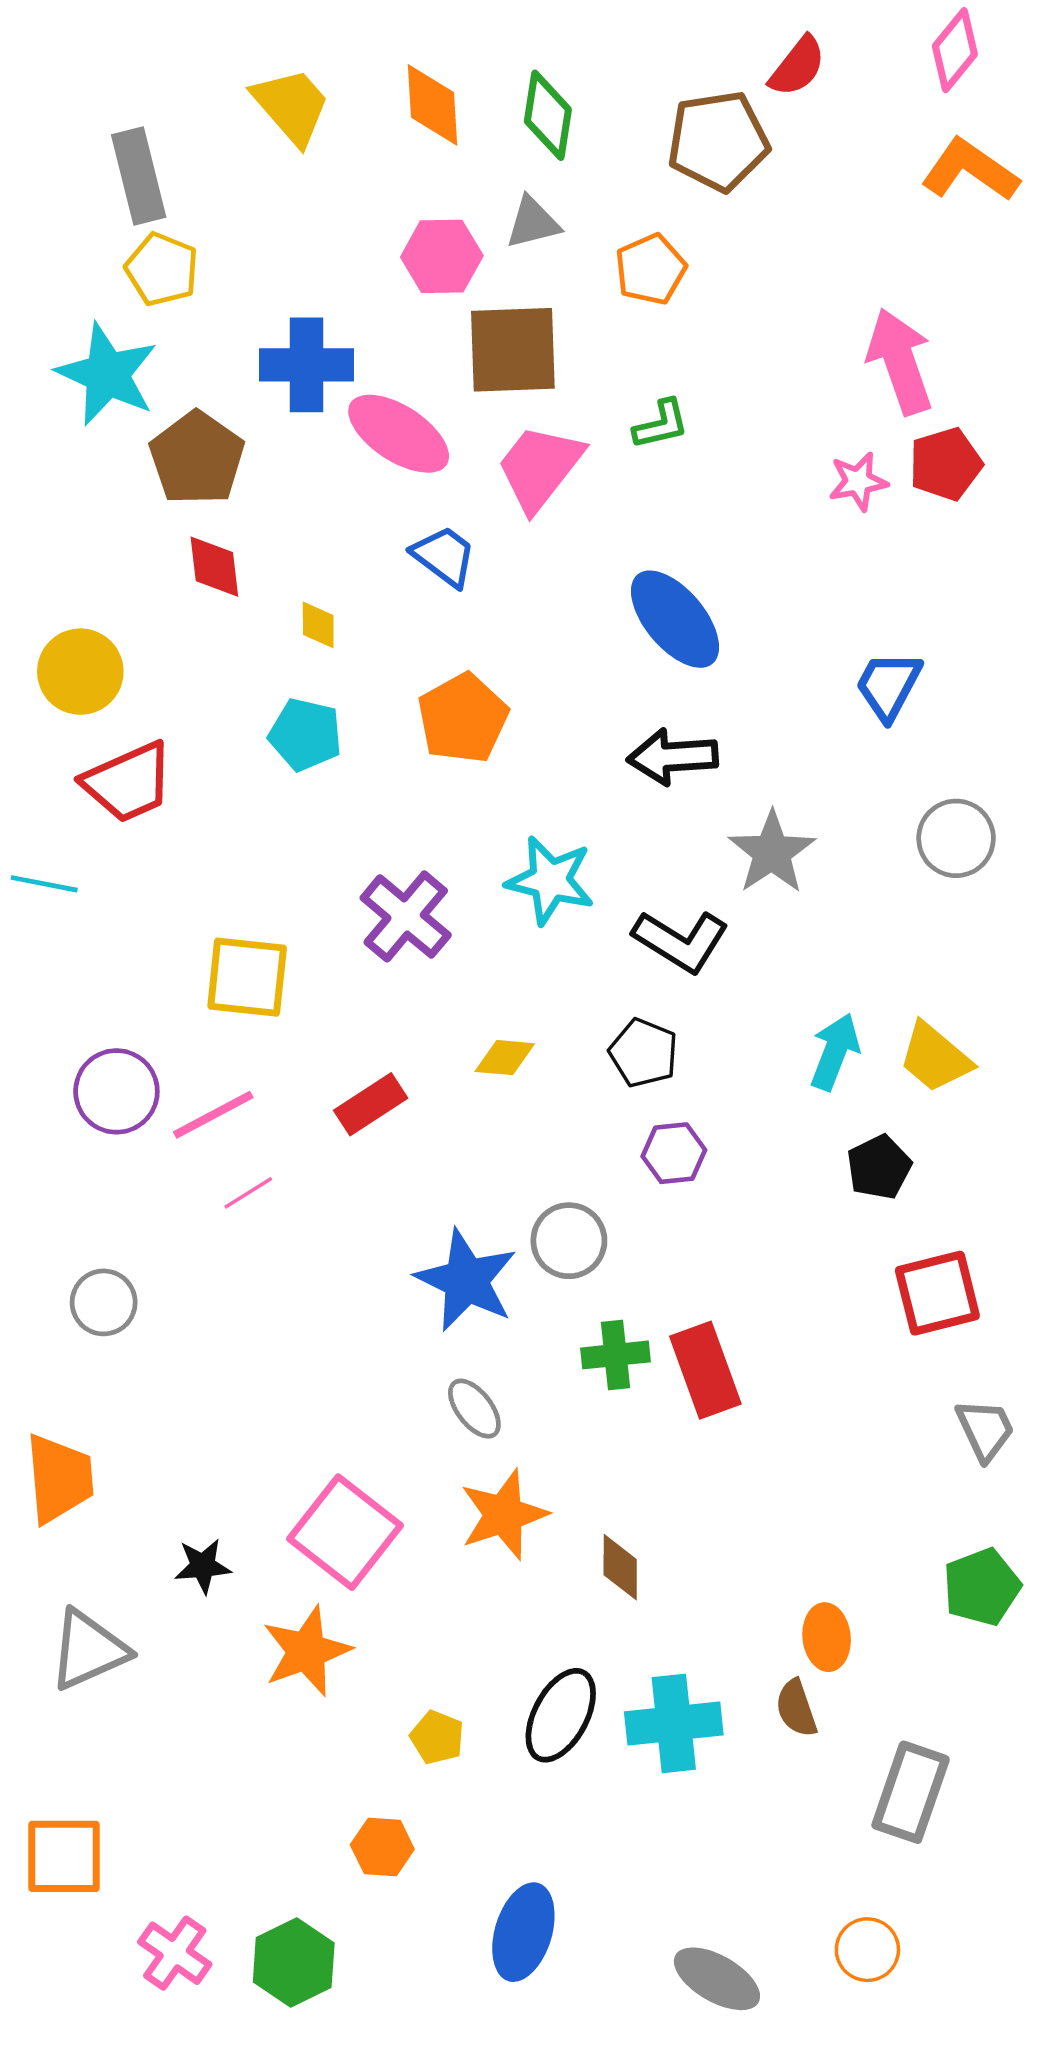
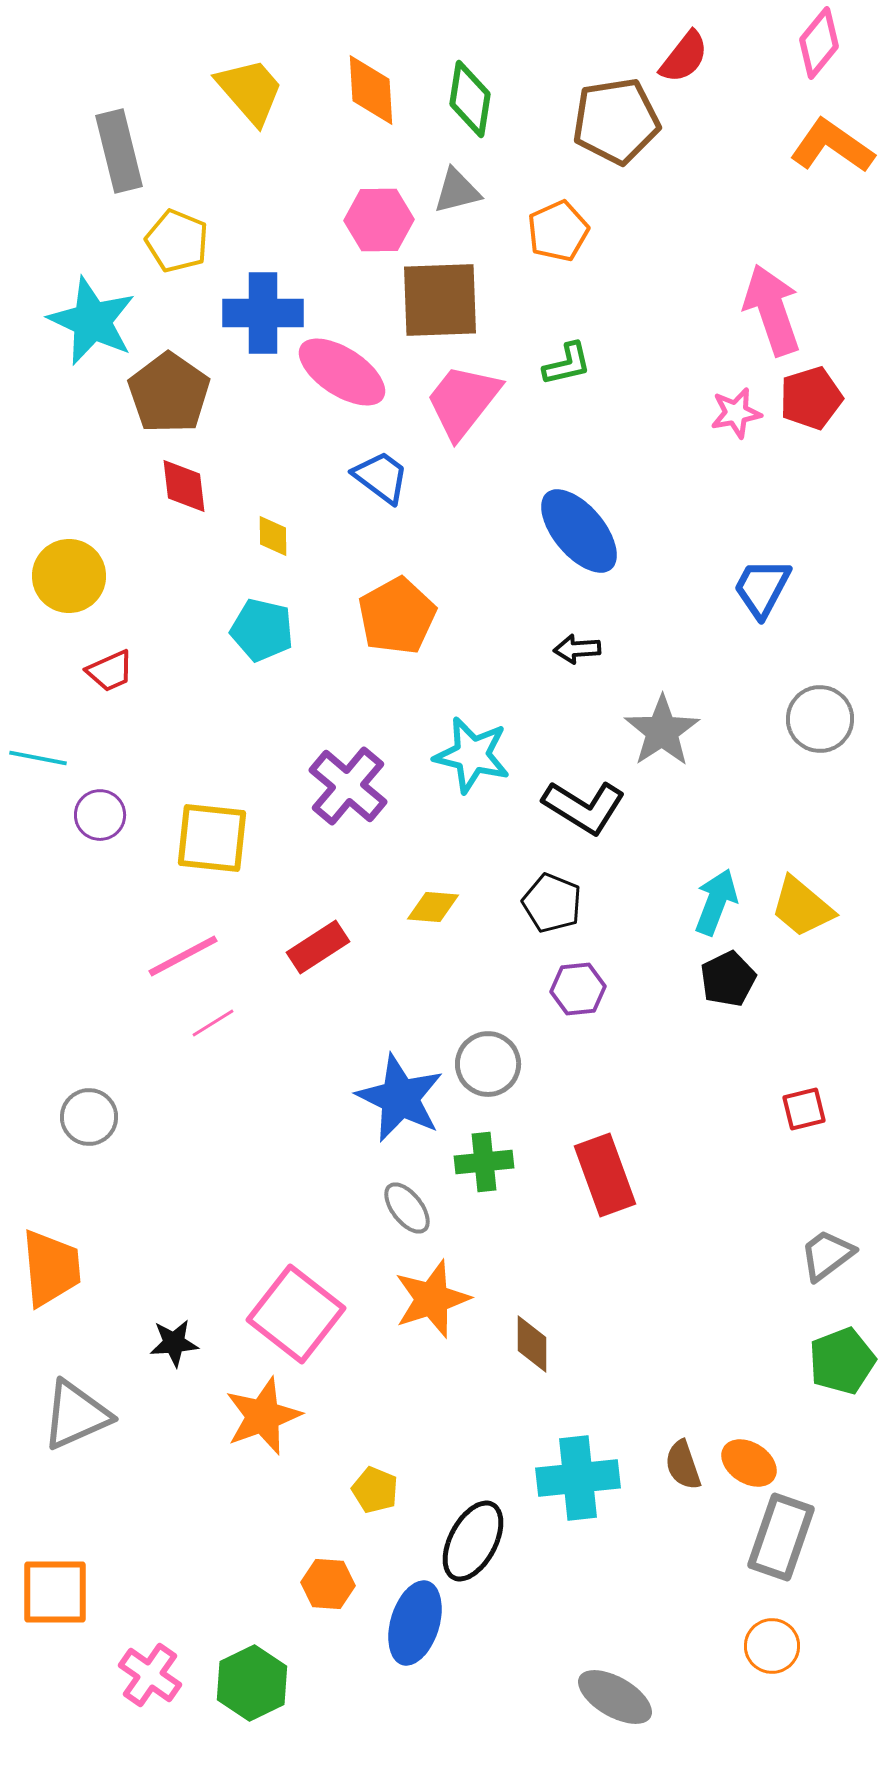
yellow pentagon: (162, 269) -> (177, 241), moved
black arrow: (673, 757) -> (577, 649), size x0.6
red trapezoid: (128, 782) -> (110, 671), size x0.6
purple circle: (116, 1091) -> (100, 815), moved, size x0.7
black pentagon: (879, 1167) -> (728, 979), moved
red square: (937, 1293) -> (804, 1109), size x0.6
green cross: (616, 1355) -> (484, 1162), moved
gray trapezoid: (985, 1430) -> (827, 1255), moved, turned -102
orange ellipse: (827, 1637) -> (749, 1463), moved, turned -52
black ellipse: (561, 1715) -> (473, 1541), moved
blue ellipse: (523, 1932) -> (415, 1623), moved
orange circle: (867, 1950) -> (772, 1646), moved

